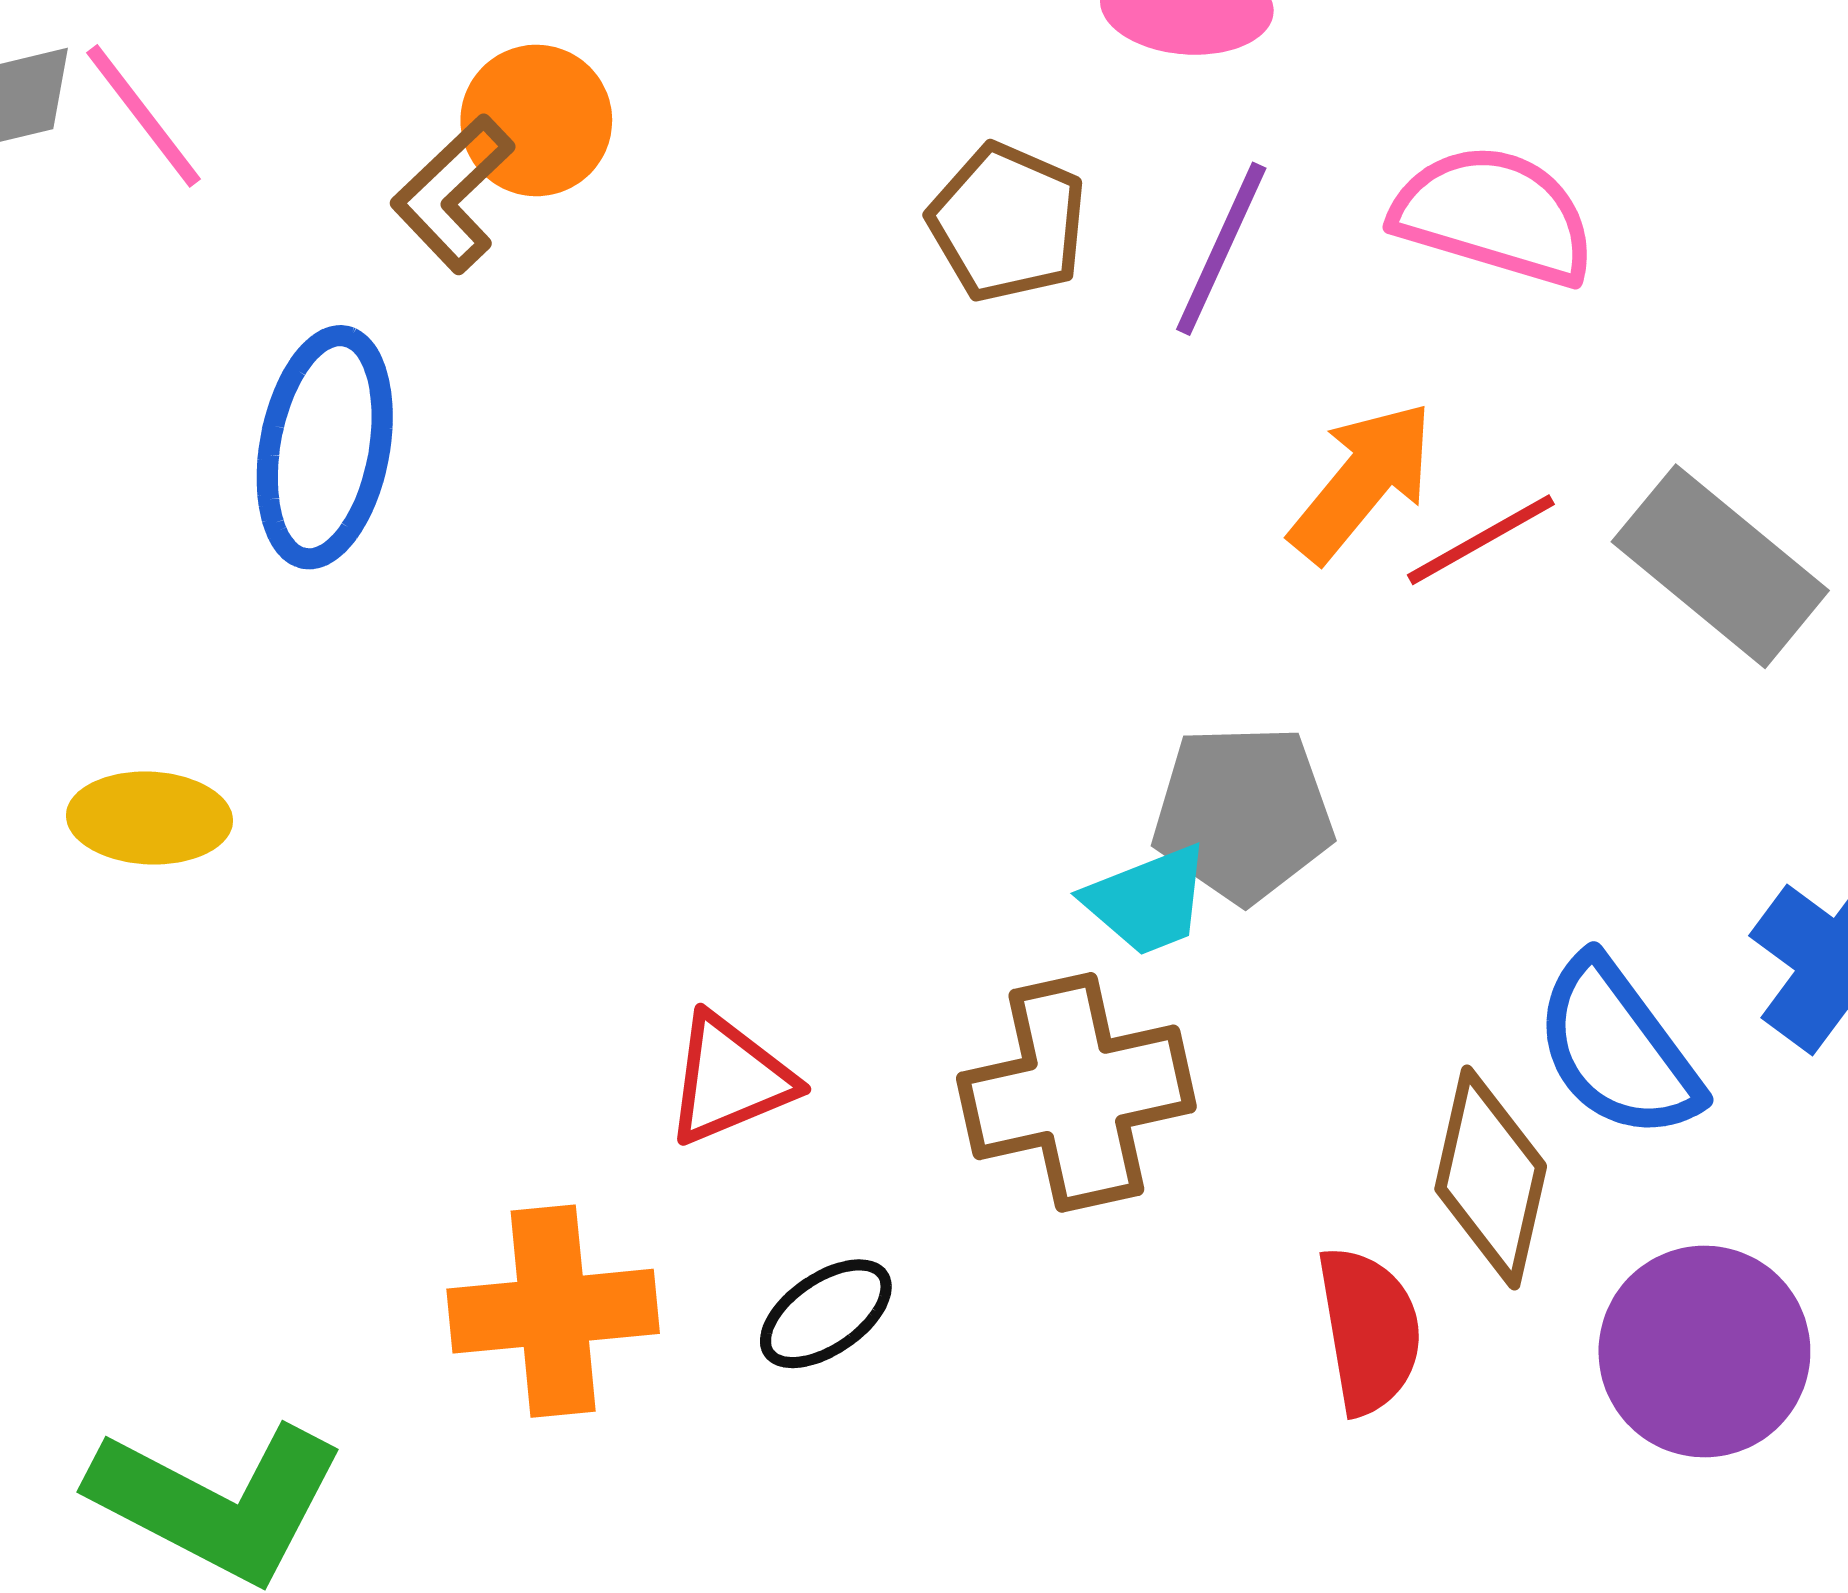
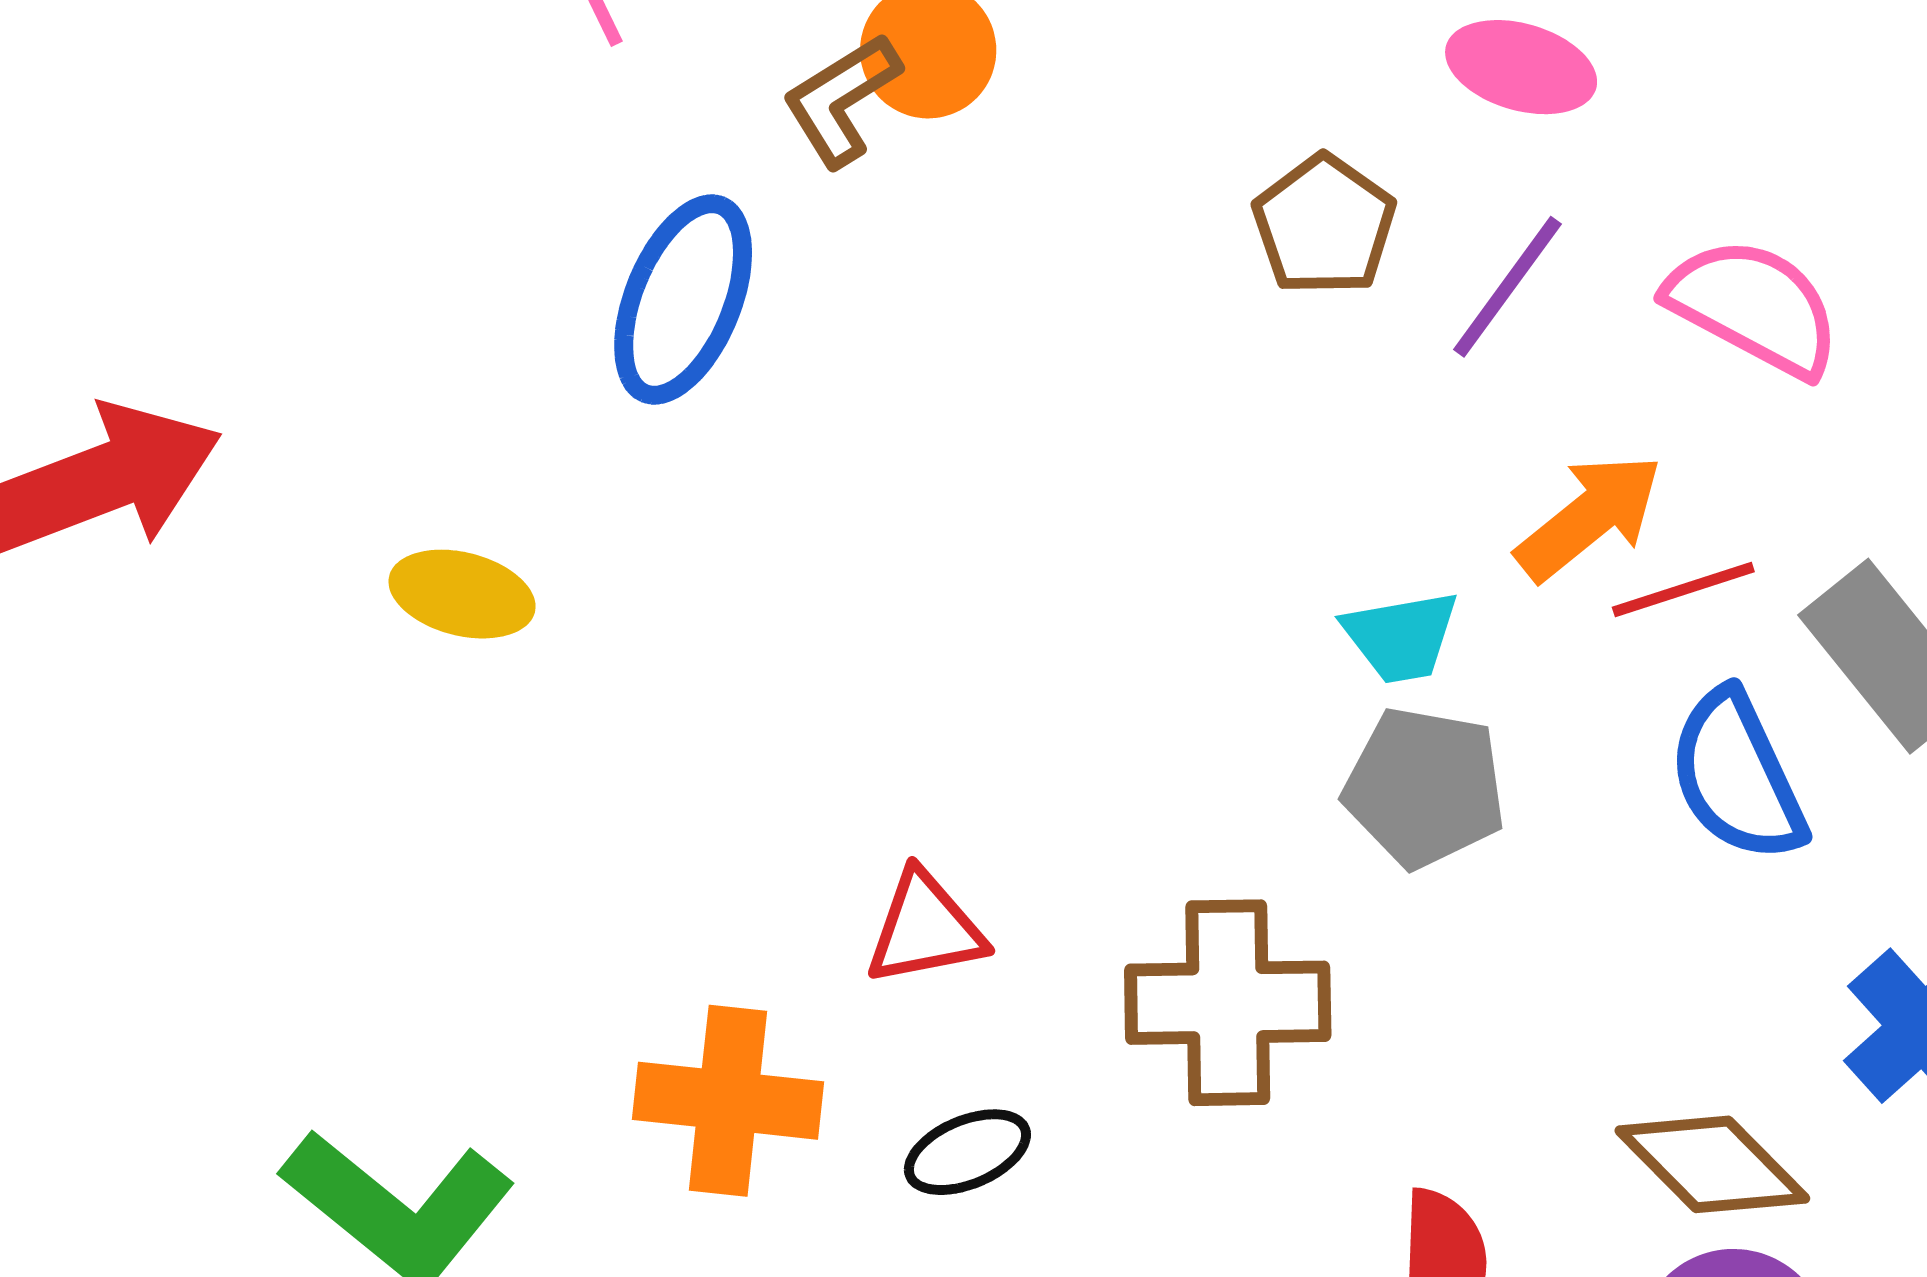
cyan trapezoid: (1148, 900) -> (1401, 637), moved
blue semicircle: (1617, 1049) -> (1737, 776), moved
brown diamond: (1491, 1177) -> (1712, 1164), moved, turned -69

